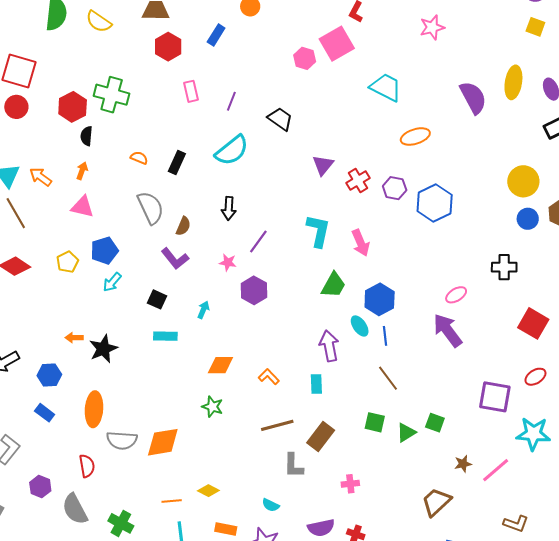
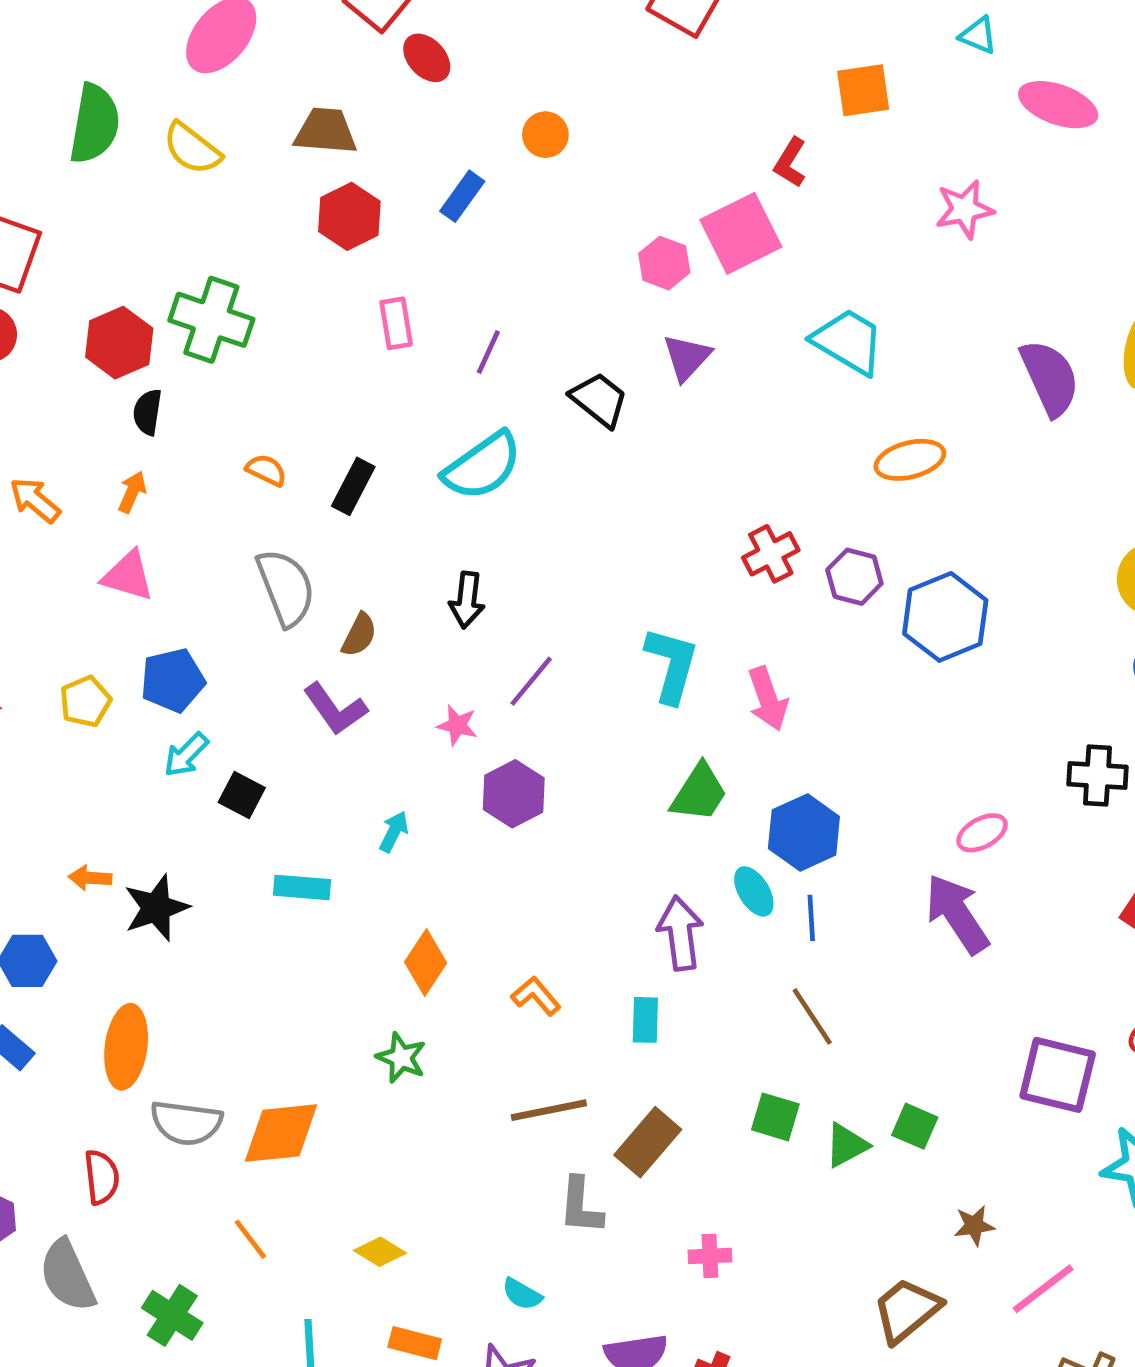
purple triangle: (323, 165) -> (687, 357), moved
black square: (157, 299) -> (242, 795), moved
orange diamond: (220, 365) -> (426, 962), turned -60
pink line: (496, 470) -> (1043, 1289), moved
orange line: (172, 501) -> (250, 1239), moved, turned 54

